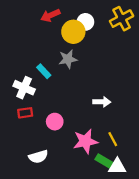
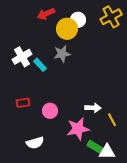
white cross: (24, 88) -> (22, 57), moved, turned 36
white arrow: (102, 102) -> (93, 108), moved
yellow line: (113, 139) -> (112, 120), moved

